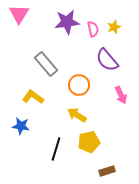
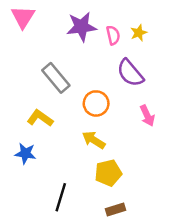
black line: (56, 149) -> (61, 197), moved
brown rectangle: (107, 171) -> (116, 210), moved

